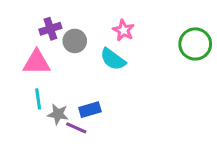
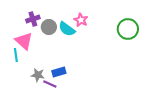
cyan semicircle: (113, 59) -> (67, 29), moved
pink triangle: (37, 62) -> (24, 41), turned 42
cyan line: (38, 99) -> (16, 55), moved

